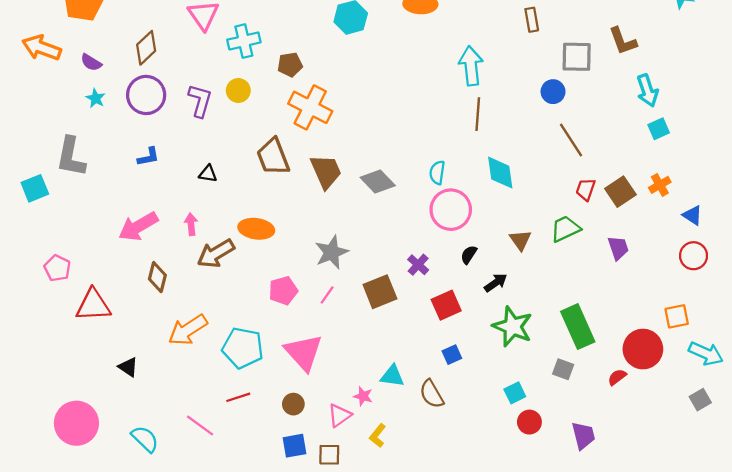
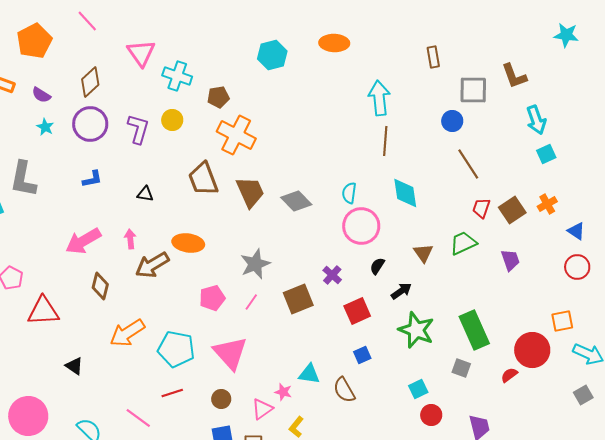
cyan cross: (244, 41) -> (177, 76), turned 32

